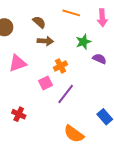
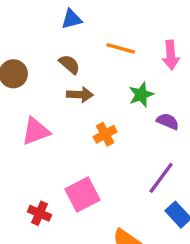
pink square: (46, 83) -> (83, 194), moved, size x1.5
purple line: (66, 94) -> (161, 178), moved

